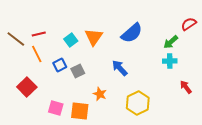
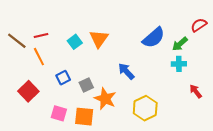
blue semicircle: (132, 33) -> (154, 38), moved
blue square: (60, 65) -> (63, 78), moved
gray square: (78, 71) -> (86, 85), moved
orange star: (100, 94) -> (105, 99), size x1.5

